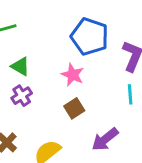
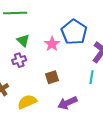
pink star: (73, 75) -> (52, 44), moved

